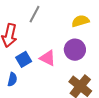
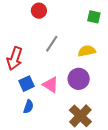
gray line: (35, 14) -> (52, 44), moved
blue semicircle: (12, 79) -> (28, 107), moved

